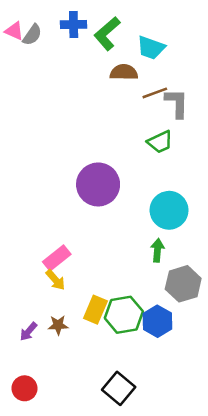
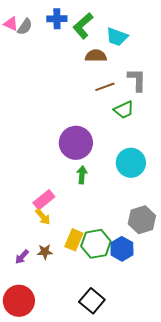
brown line: (155, 93) -> (105, 87), moved
green arrow: (157, 250) -> (82, 175), moved
red circle: (25, 388) -> (19, 301), size x1.6

